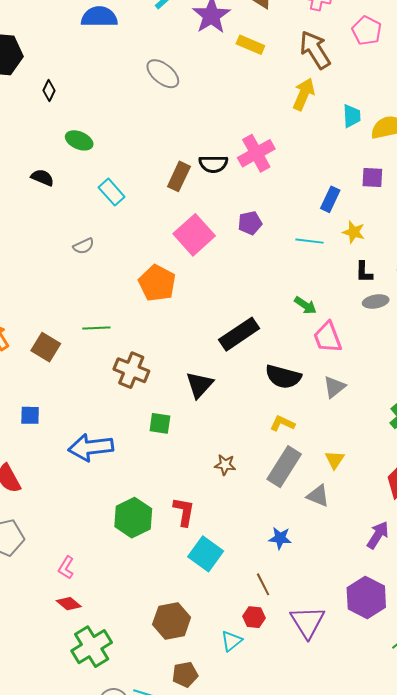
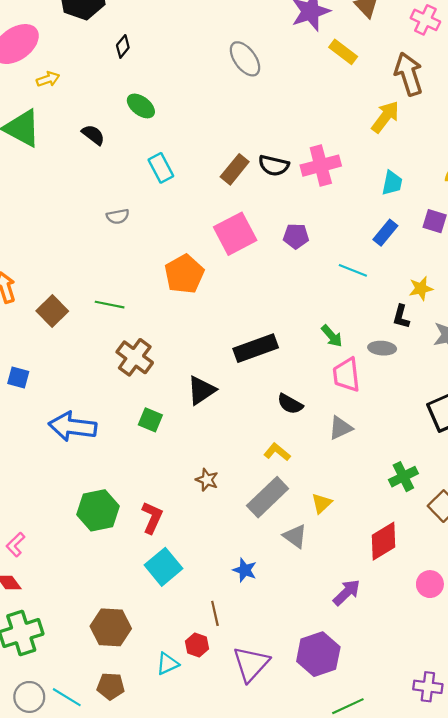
cyan trapezoid: (352, 116) -> (392, 183), moved
yellow star: (354, 232) -> (421, 288), moved, turned 30
gray ellipse: (376, 302) -> (382, 348), moved
black semicircle: (283, 377) -> (290, 404), size x0.7

